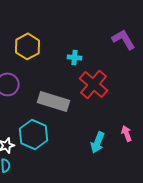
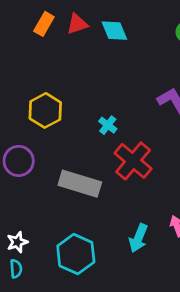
cyan cross: (75, 57) -> (108, 125), turned 32
cyan hexagon: (34, 134) -> (76, 254), moved

